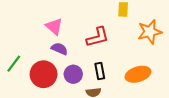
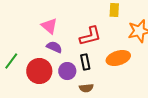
black rectangle: (100, 71) -> (85, 62), moved
orange ellipse: (138, 74) -> (118, 58), moved

